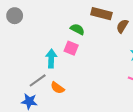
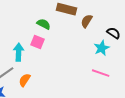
orange semicircle: (57, 88) -> (25, 80), turned 88

